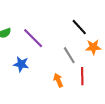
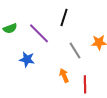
black line: (79, 27) -> (64, 17), moved, turned 60
red line: (82, 76) -> (85, 84), moved

